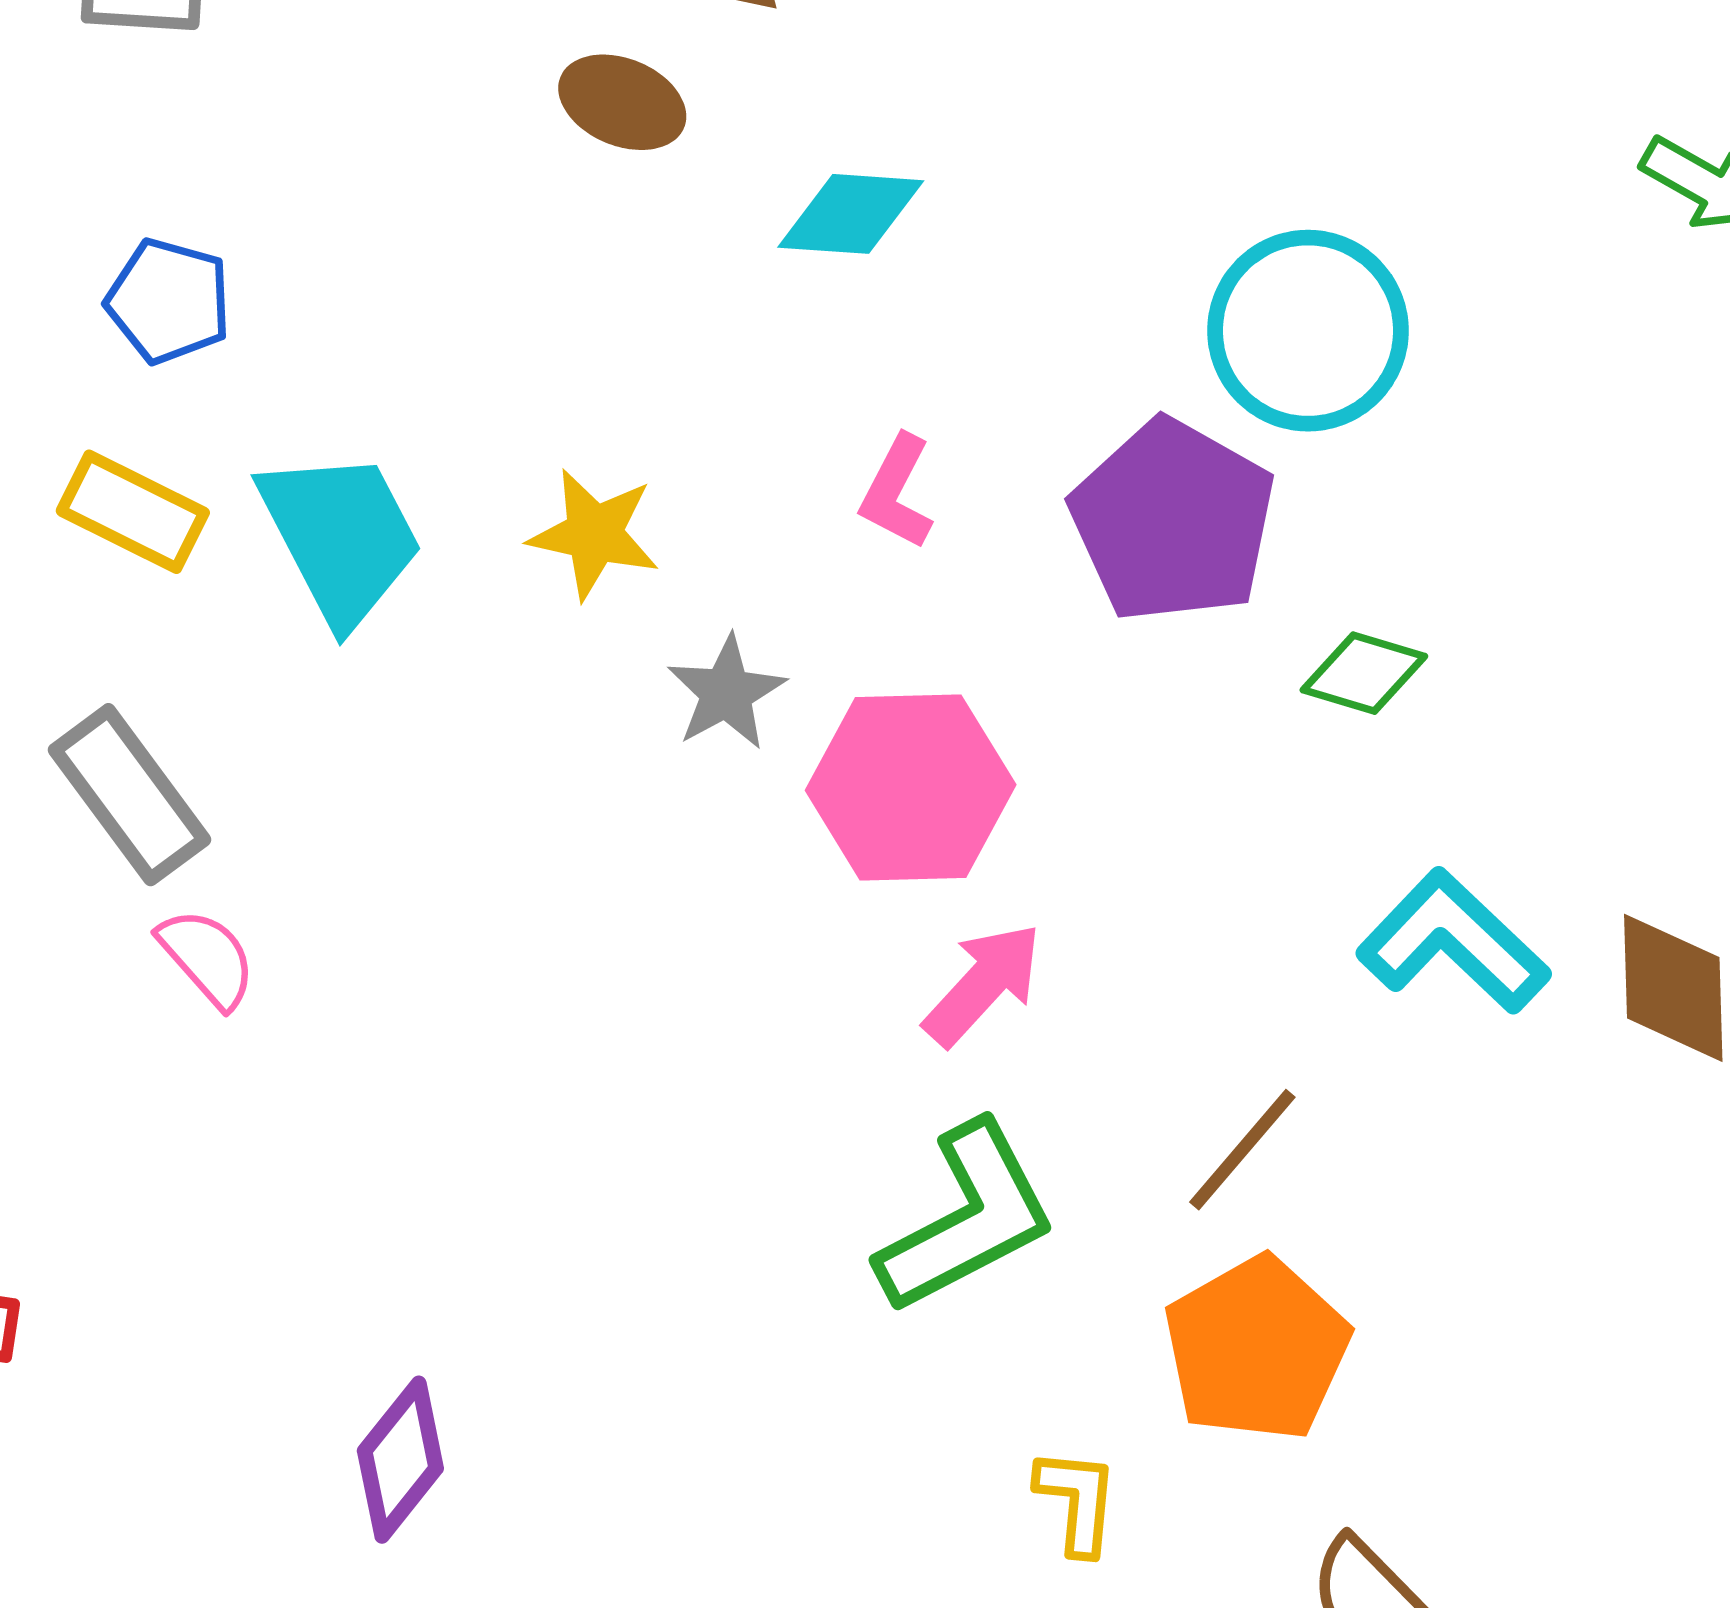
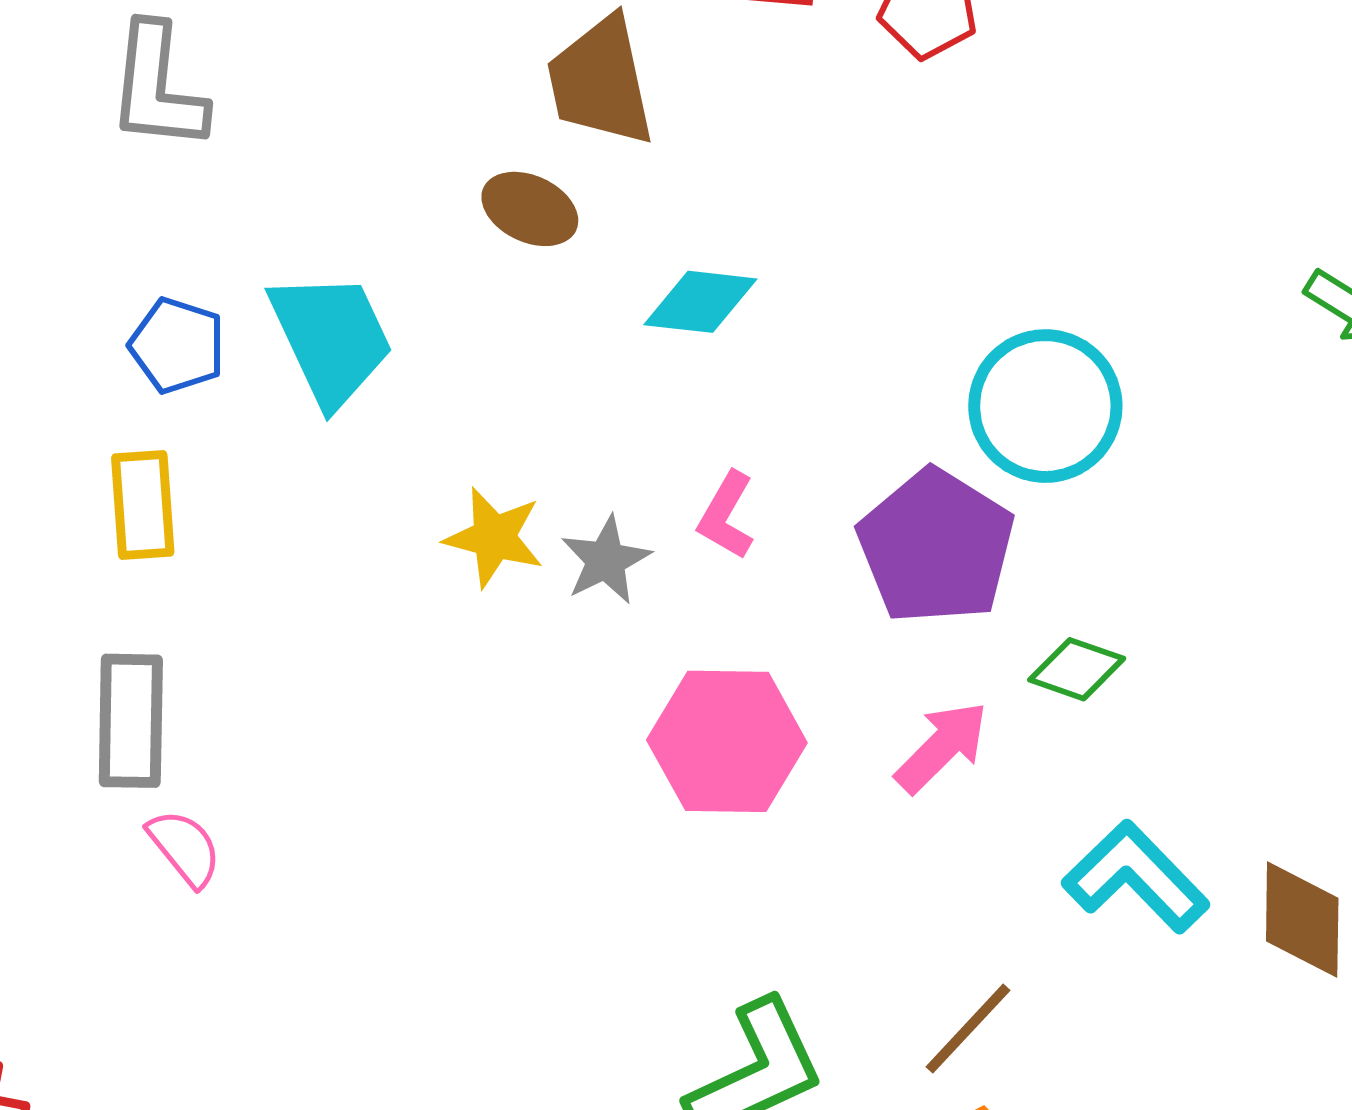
yellow rectangle: (133, 512) -> (143, 505), turned 57
cyan trapezoid: (341, 537) -> (331, 338), moved
gray star: (726, 693) -> (606, 560), moved
gray rectangle: (130, 795) -> (131, 721), turned 35
pink arrow: (983, 984) -> (942, 747), moved

